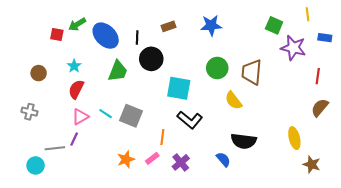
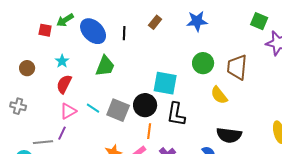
brown rectangle: (169, 26) -> (155, 22), turned -32
black circle: (151, 59) -> (145, 105), moved
black L-shape: (190, 120) -> (176, 114), turned 60

